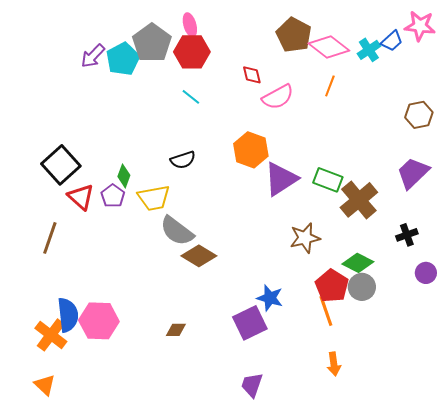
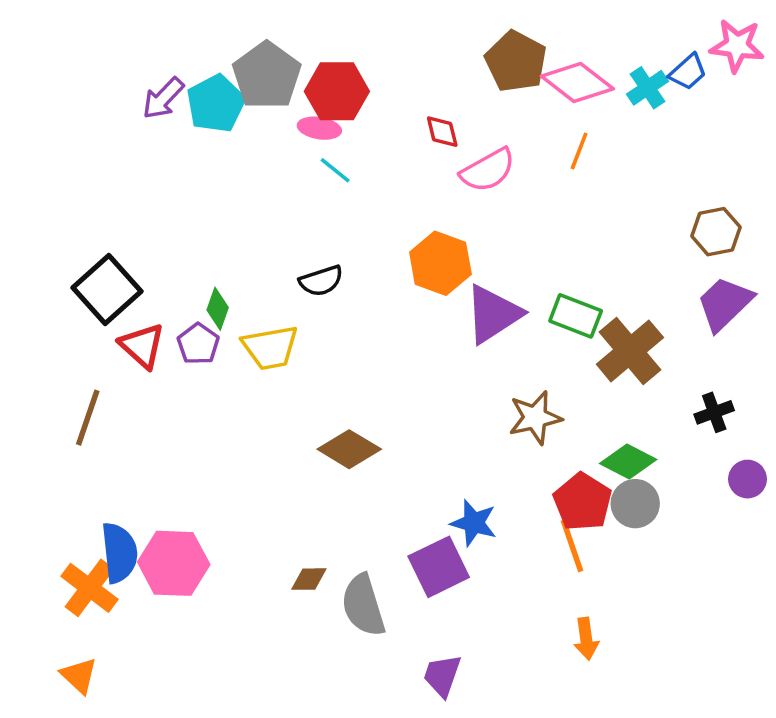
pink ellipse: (190, 25) -> (319, 128), moved, turned -65
brown hexagon: (419, 115) -> (716, 232), moved
gray semicircle: (177, 231) -> (363, 605), moved, turned 36

